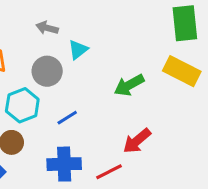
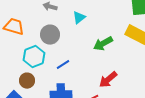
cyan triangle: (78, 50) -> (79, 18), moved

